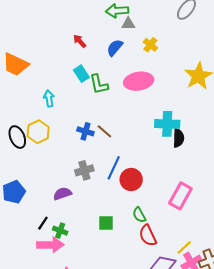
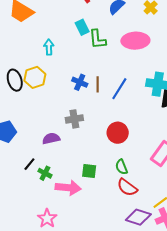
brown line: (104, 131) -> (98, 84), turned 42
blue line: (114, 168) -> (119, 89), moved
red semicircle: (148, 236) -> (127, 187), turned -35
pink arrow: (50, 245) -> (68, 188), moved

